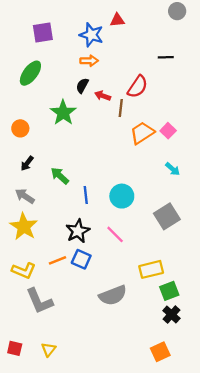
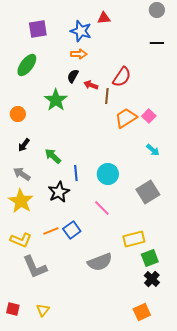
black line: (166, 57) -> (157, 43), moved
black star: (78, 231) -> (59, 192), moved
blue square: (81, 259) -> (72, 230), turned 30

